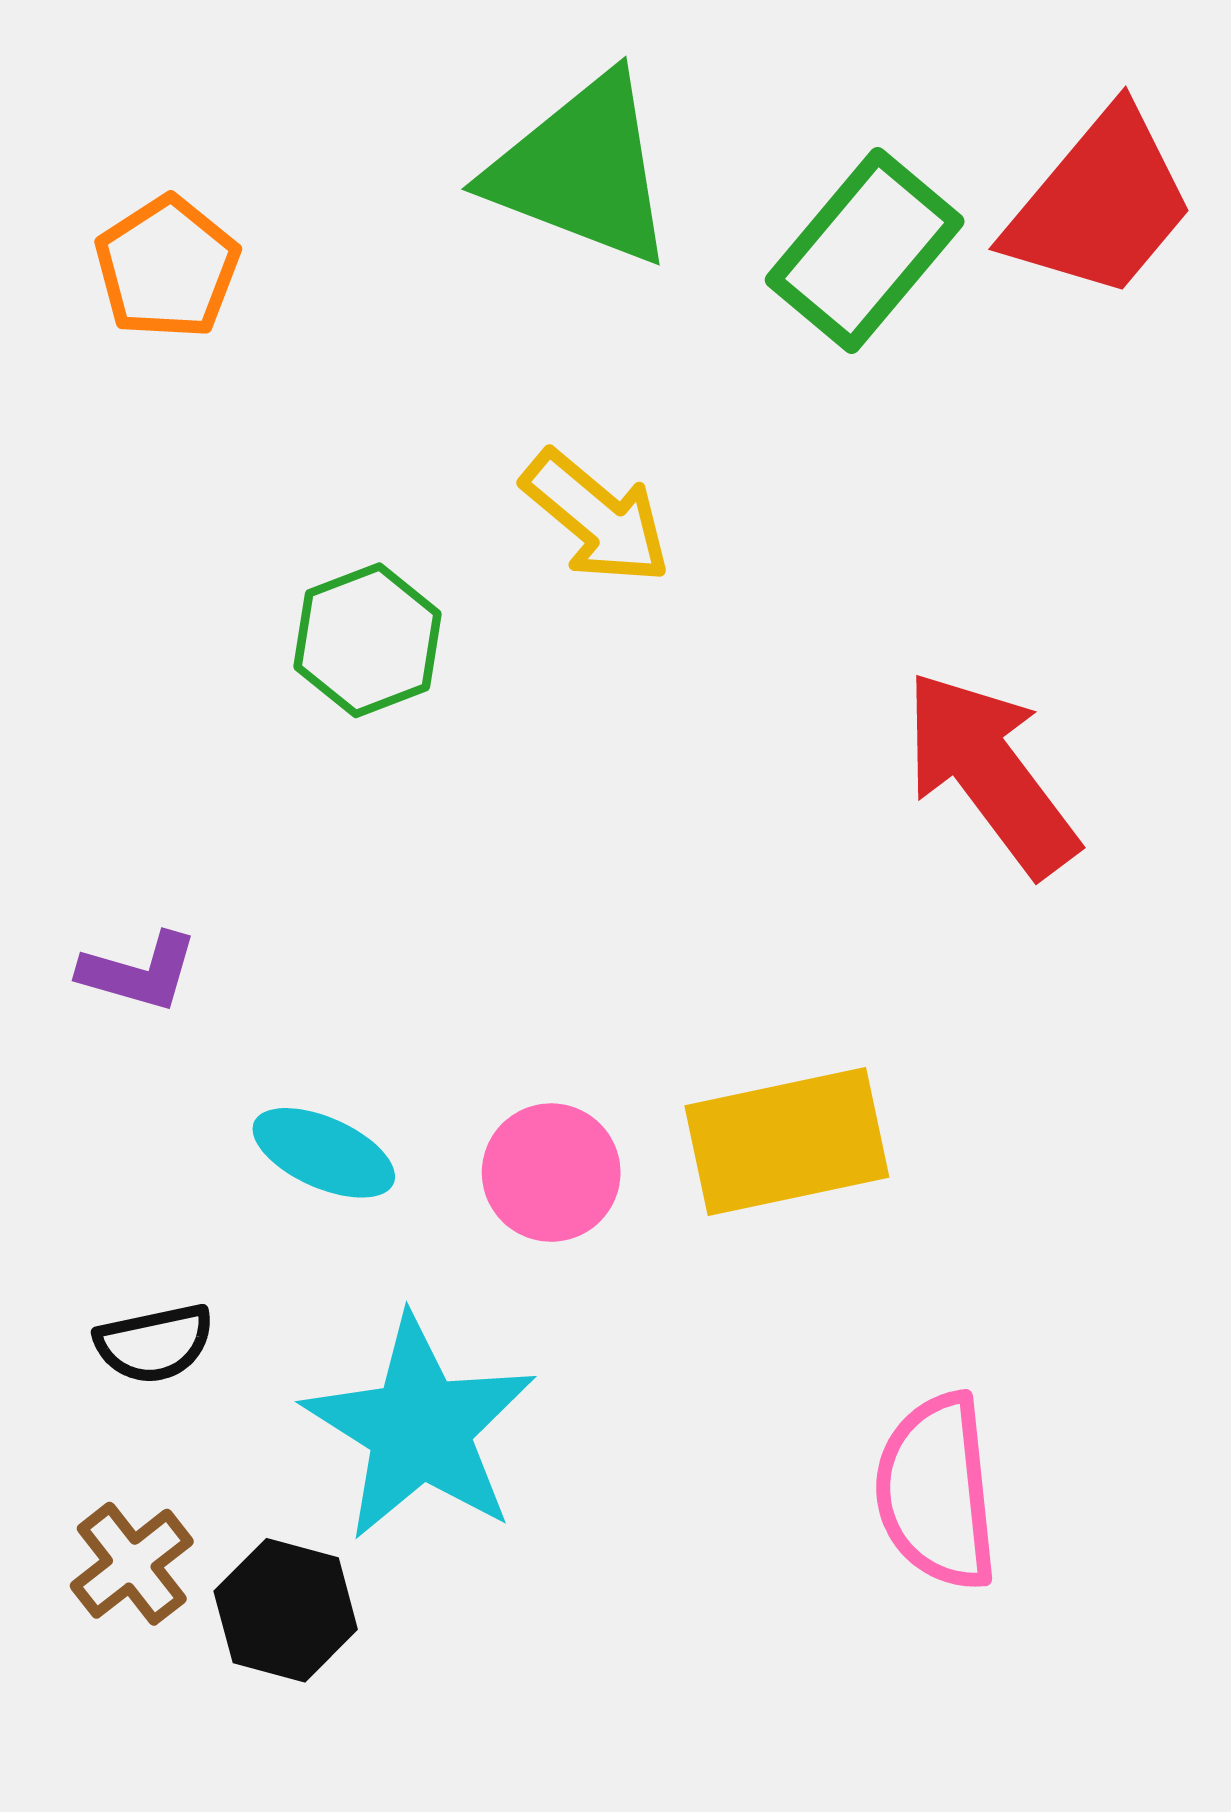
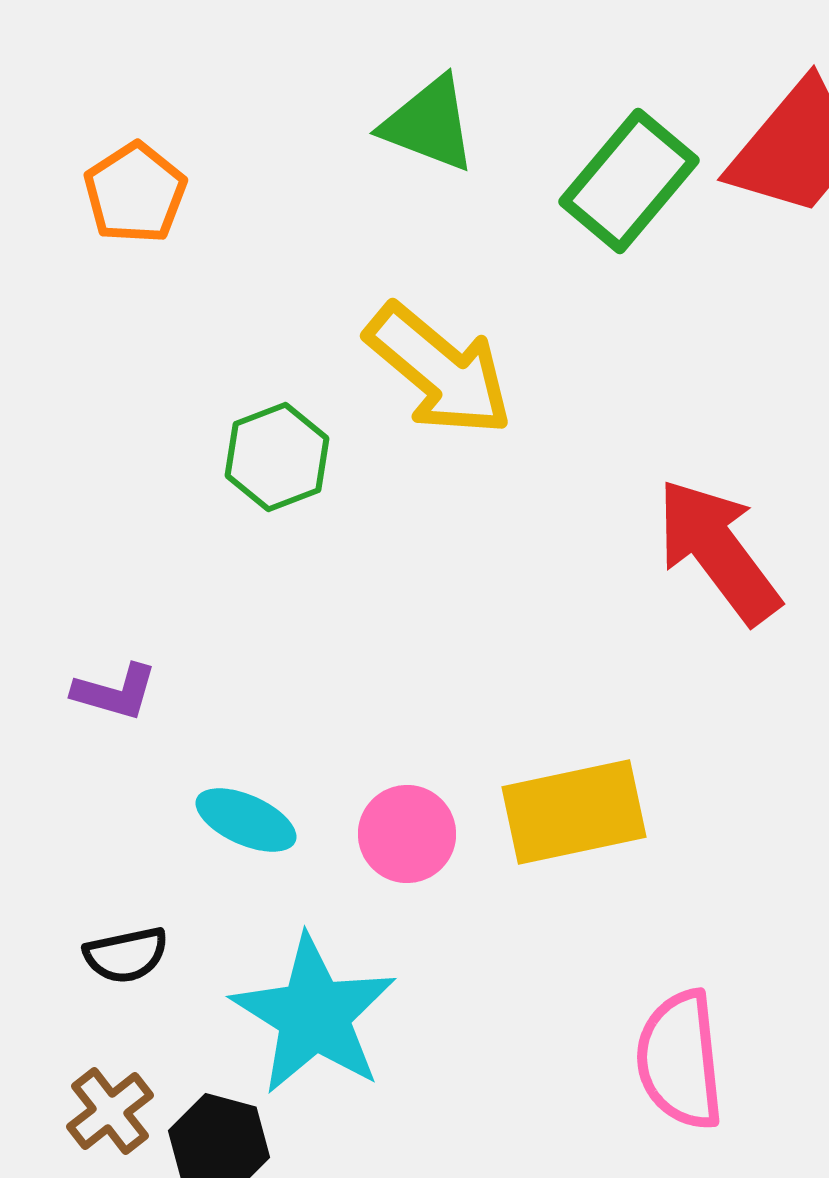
green triangle: (582, 170) -> (429, 124), size x0.7
yellow arrow: (596, 517) -> (439, 370), size x1.4

